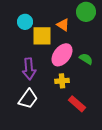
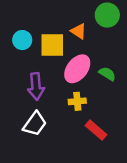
cyan circle: (25, 22) -> (22, 40), moved

